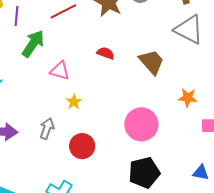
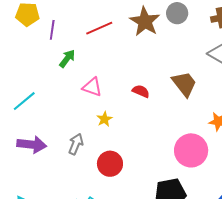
green arrow: (33, 44) -> (67, 59), size x0.7
red semicircle: (106, 53) -> (141, 91), moved
pink circle: (141, 124) -> (191, 150), moved

